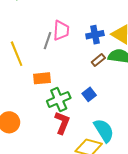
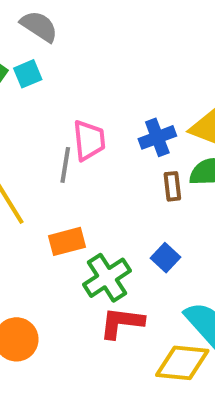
brown rectangle: (98, 60) -> (172, 186), turned -48
red L-shape: (62, 123) -> (122, 323), turned -95

